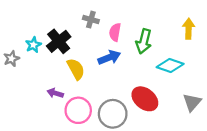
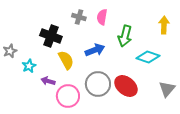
pink semicircle: (115, 32) -> (102, 17), moved
black cross: (59, 41) -> (51, 36), turned -30
cyan star: (33, 45) -> (29, 66), moved
gray circle: (113, 114) -> (98, 84), moved

